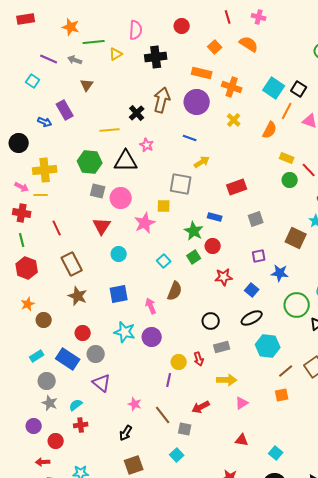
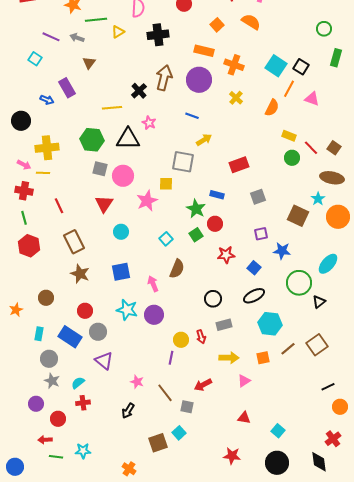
orange star: (28, 304) -> (16, 310), moved
cyan rectangle: (37, 356) -> (39, 334), turned -48
orange square: (282, 395) -> (263, 358), moved
brown square: (134, 465) -> (158, 443), moved

